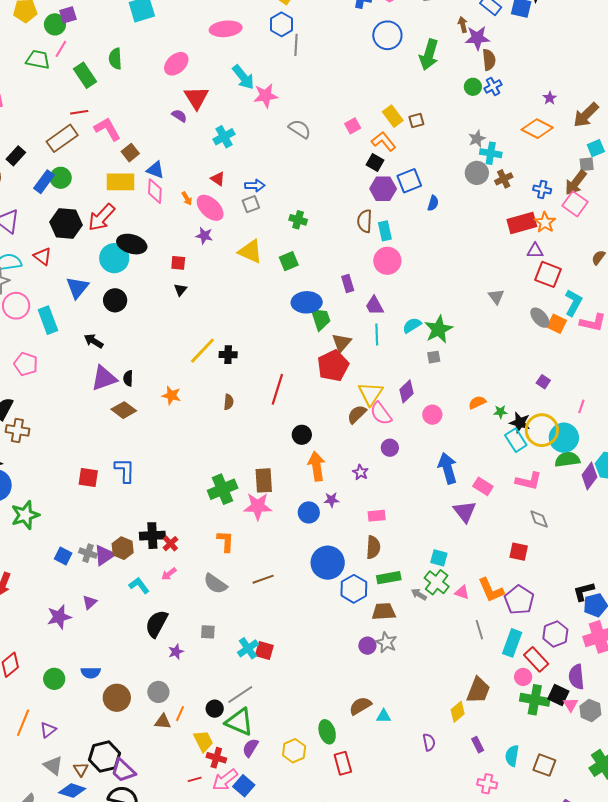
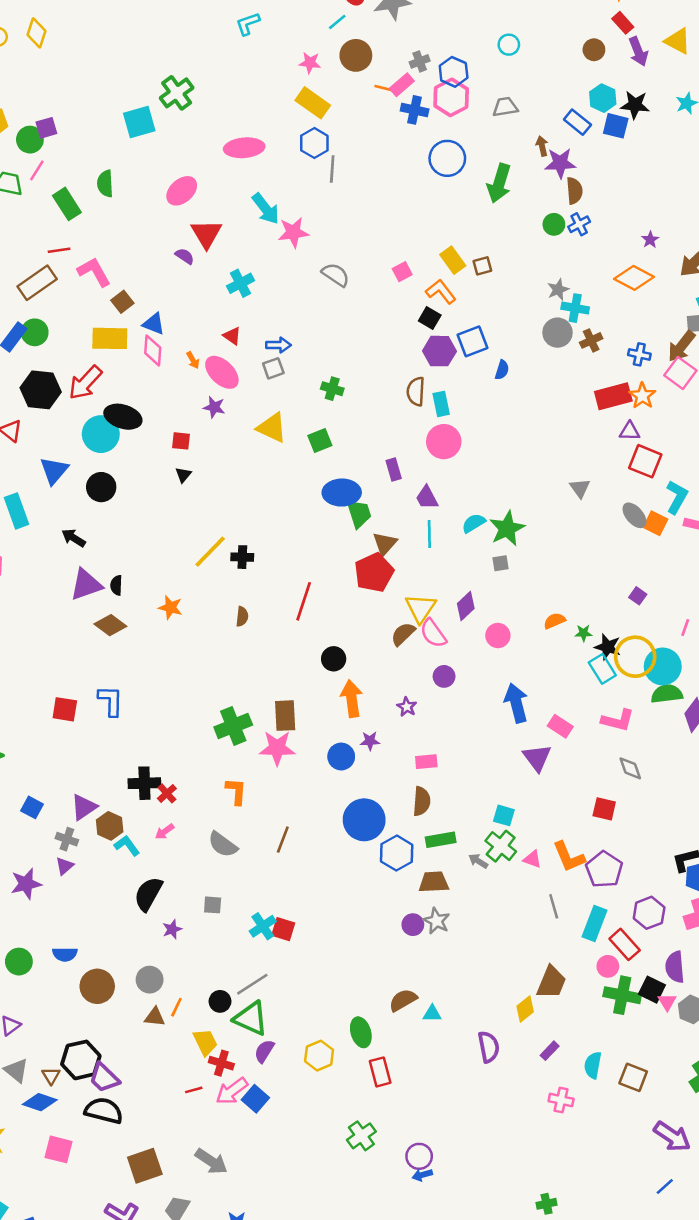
brown hexagon: (123, 548) -> (110, 826), moved
gray cross: (88, 553) -> (67, 839), moved
brown line: (263, 579) -> (283, 840), turned -50
purple semicircle: (429, 742) -> (489, 1047), size x1.4
purple rectangle: (478, 745) -> (550, 1051), turned 70

